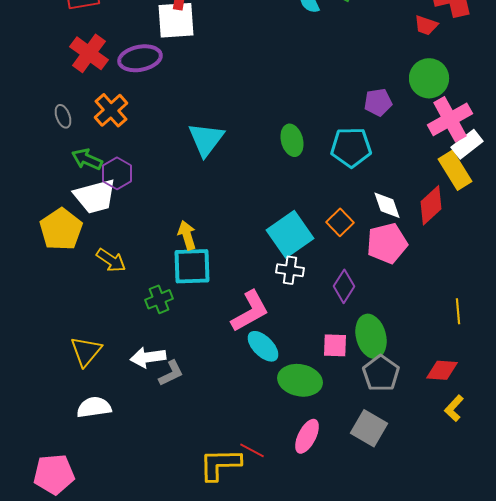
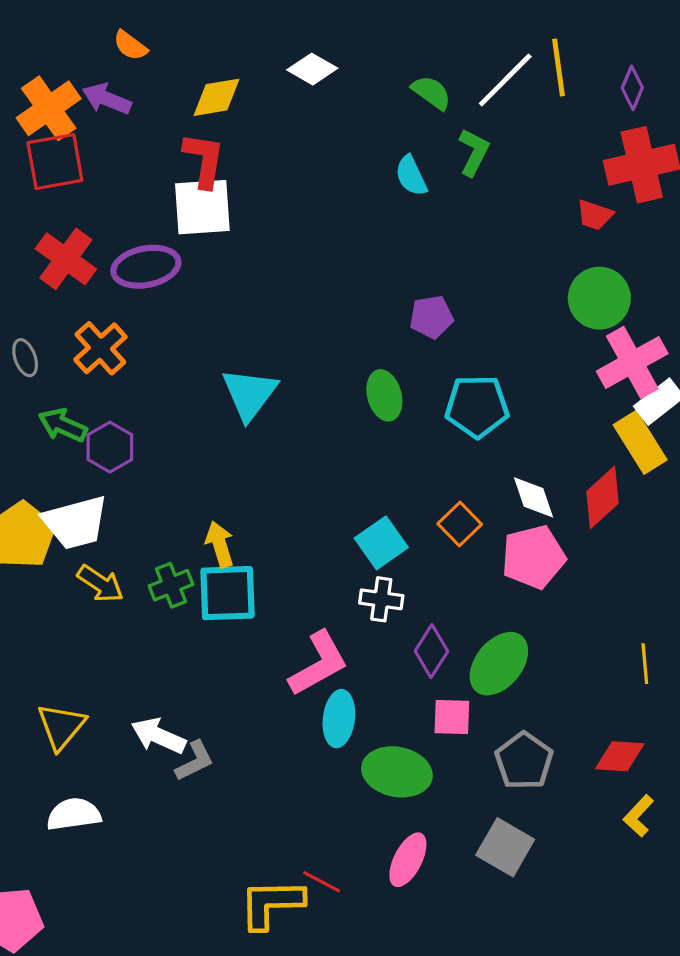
purple pentagon: (378, 102) -> (431, 317), moved
white trapezoid: (95, 196) -> (75, 522), moved
cyan square: (290, 234) -> (381, 543), size x0.7
purple diamond: (344, 286) -> (431, 651), moved
green cross: (159, 299) -> (171, 585), moved
green ellipse: (371, 336) -> (499, 664), moved, turned 54
cyan ellipse: (263, 346) -> (339, 719), turned 52
white arrow: (148, 357) -> (158, 736), turned 32

